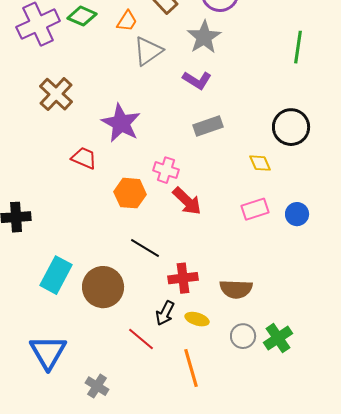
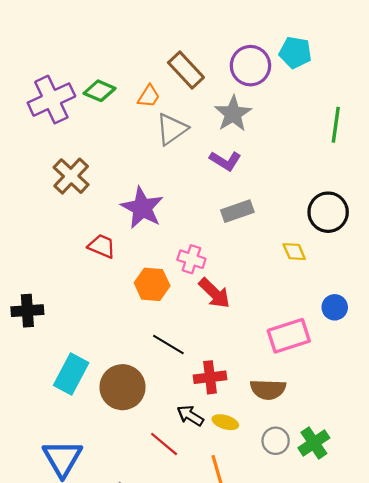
pink rectangle: (255, 209) -> (289, 336), moved, size x1.4
black arrow: (165, 313) -> (190, 416), turned 95

